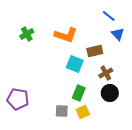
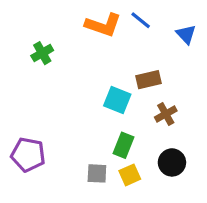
blue line: (109, 16) -> (141, 20), moved
blue triangle: (118, 34) -> (186, 34), moved
orange L-shape: (66, 35) -> (103, 25), moved
black circle: (110, 93) -> (172, 162), moved

